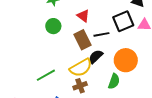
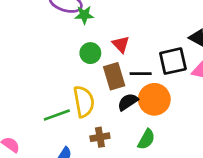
green circle: (53, 26) -> (90, 53), moved
orange circle: (126, 60) -> (154, 99), moved
yellow semicircle: (81, 68) -> (84, 102), moved, turned -80

